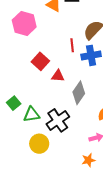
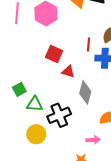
red square: (40, 61) -> (54, 54), turned -30
gray diamond: (79, 93) -> (85, 92), turned -30

